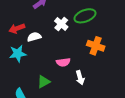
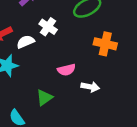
white cross: (61, 24) -> (48, 27), moved
white arrow: (80, 78) -> (90, 87), turned -56

